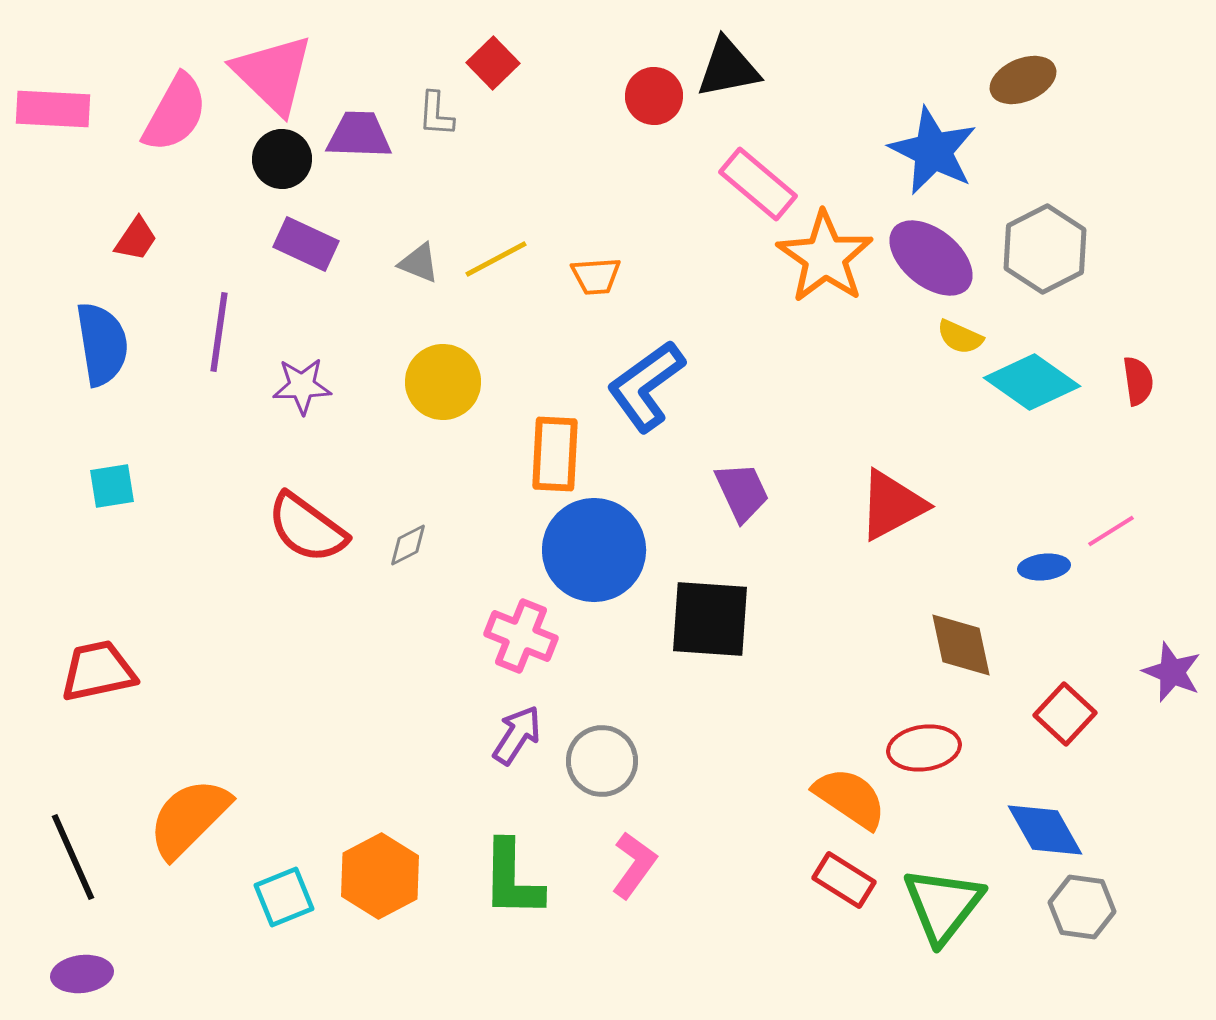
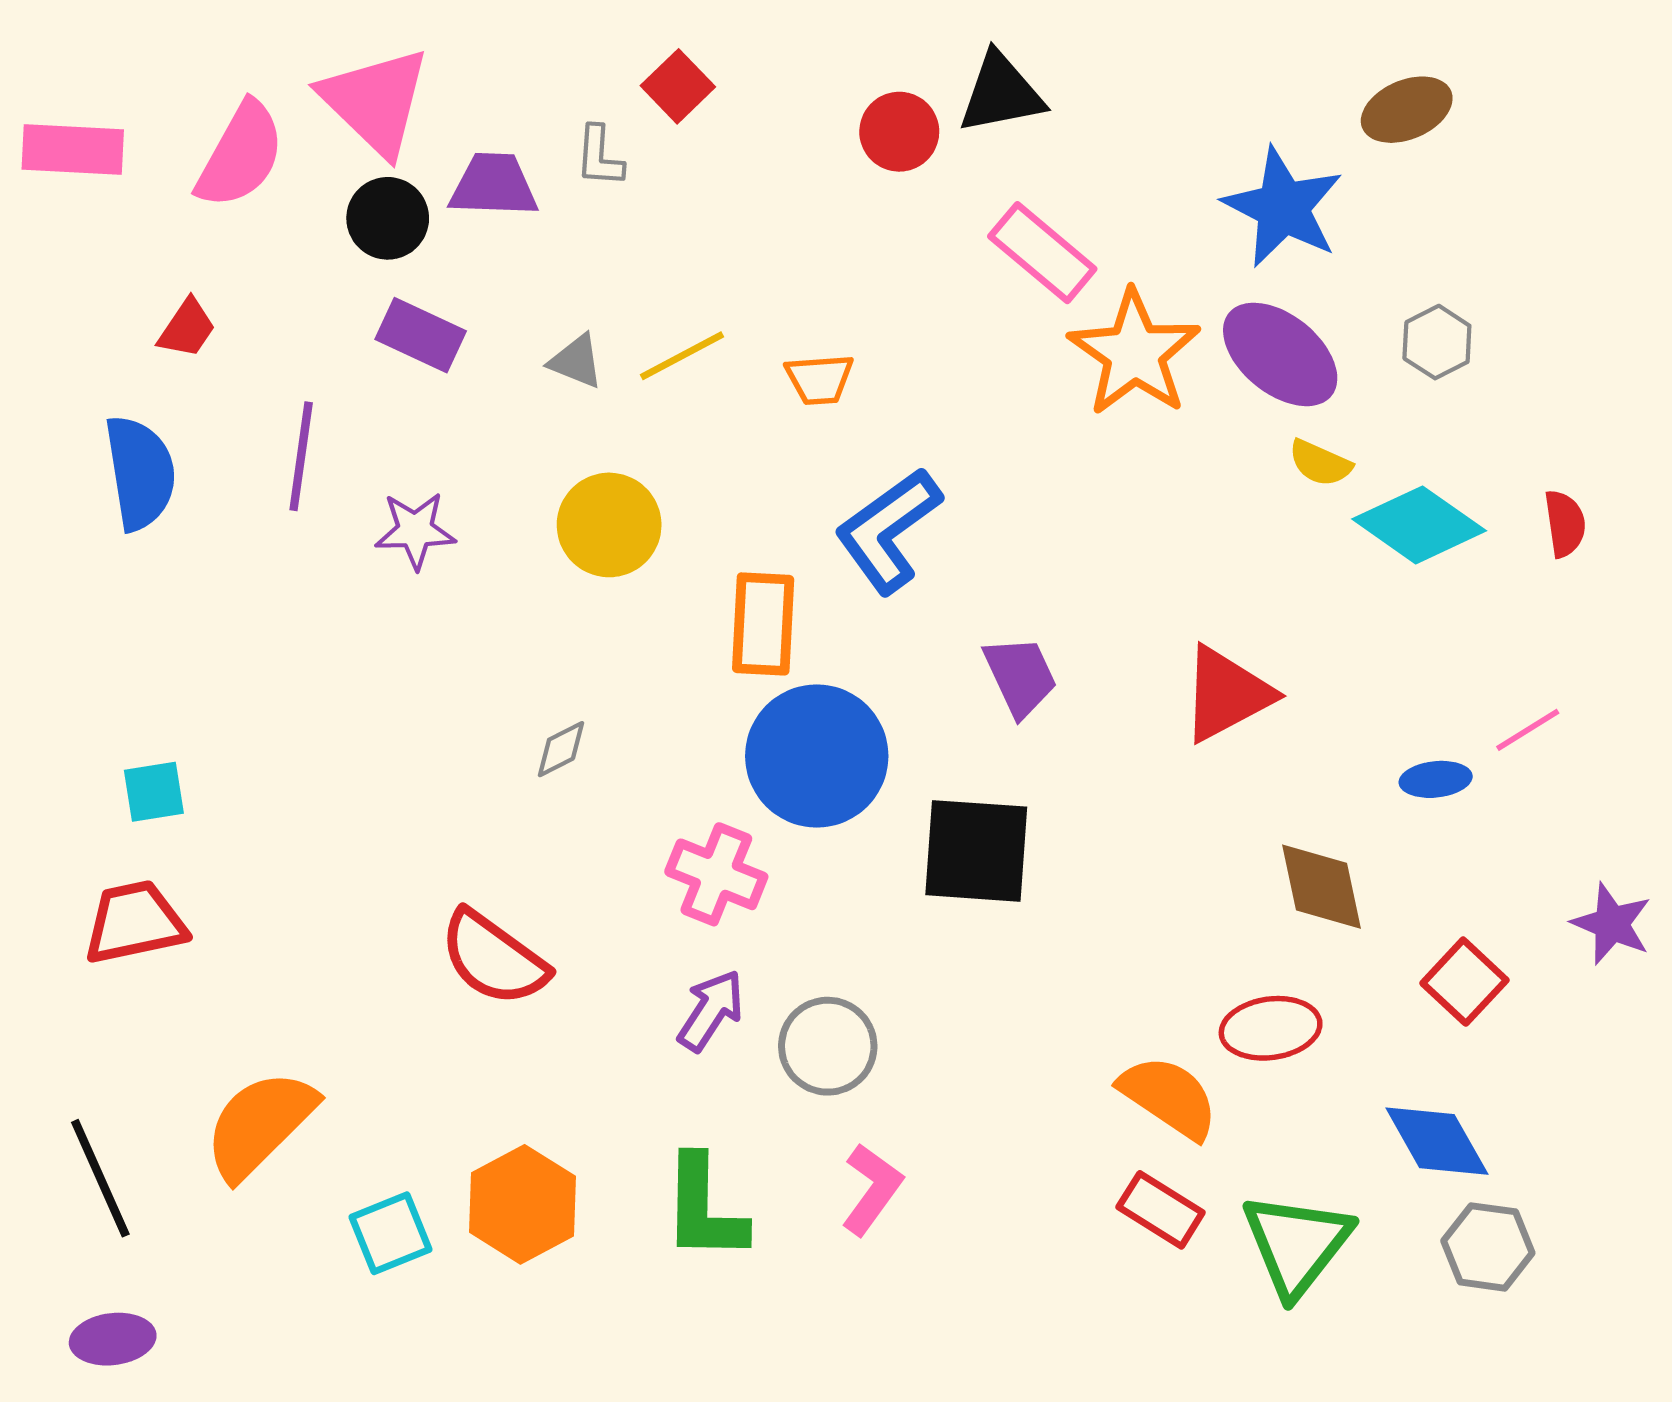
gray hexagon: (1045, 249) -> (1437, 342), size x0.6
cyan square: (112, 486) -> (154, 792), moved
red semicircle: (307, 528) -> (494, 958), moved

